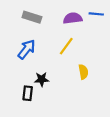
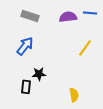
yellow line: (66, 46) -> (85, 48), moved
yellow semicircle: (83, 72) -> (74, 95), moved

